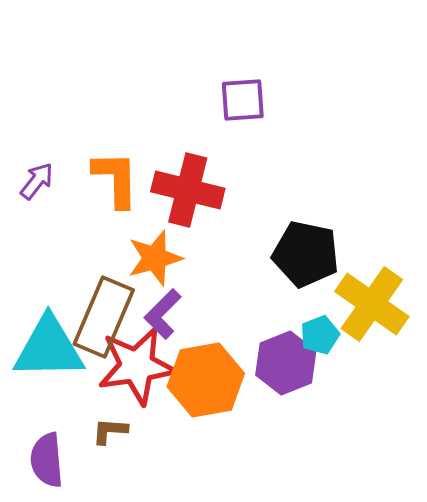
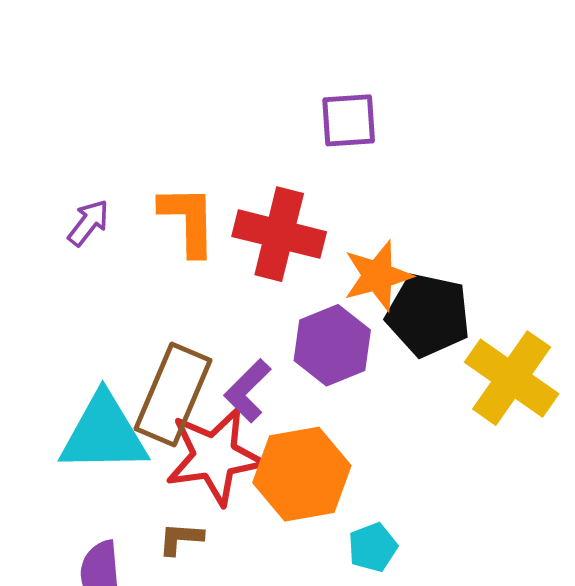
orange star: (155, 258) -> (378, 276), moved
cyan pentagon: (320, 335) -> (373, 547), moved
purple hexagon: (286, 363) -> (332, 345), moved

